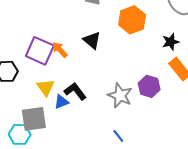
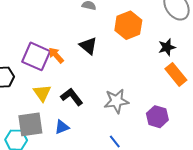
purple hexagon: (149, 86) -> (157, 117), moved
gray star: (120, 96) -> (116, 101), turned -30
blue triangle: (61, 102) -> (62, 127), moved

